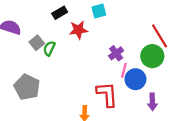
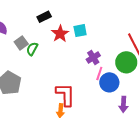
cyan square: (99, 11) -> (80, 31), moved
red star: (78, 30) -> (60, 34), turned -30
red L-shape: (107, 94) -> (65, 95), moved

